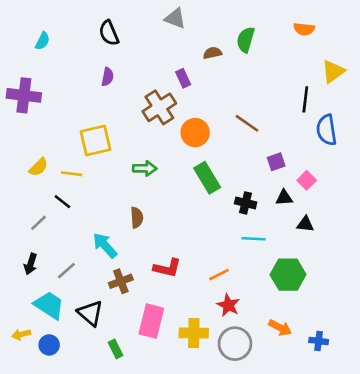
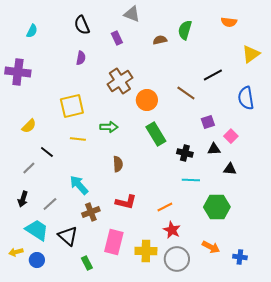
purple rectangle: (183, 78) -> (117, 38), moved
black line: (305, 99) -> (213, 75), moved, turned 54
yellow line: (72, 174) -> (78, 139), moved
brown semicircle: (137, 218) -> (118, 164), moved

